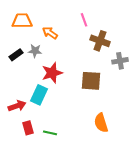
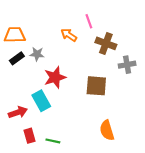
orange trapezoid: (22, 21) -> (15, 35), moved
orange arrow: (50, 33) -> (69, 35), moved
cyan rectangle: (39, 95) -> (41, 101), turned -54

